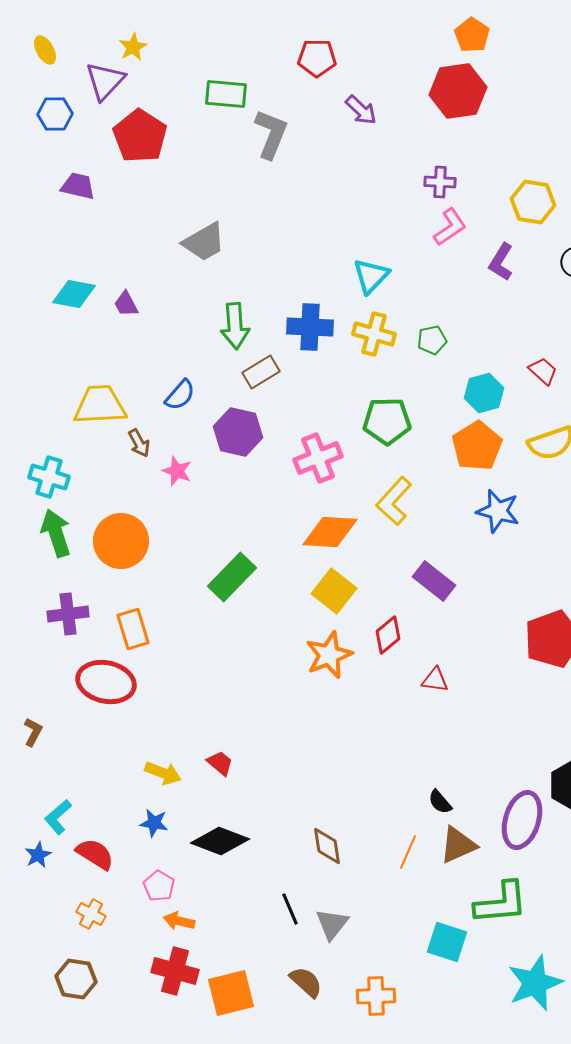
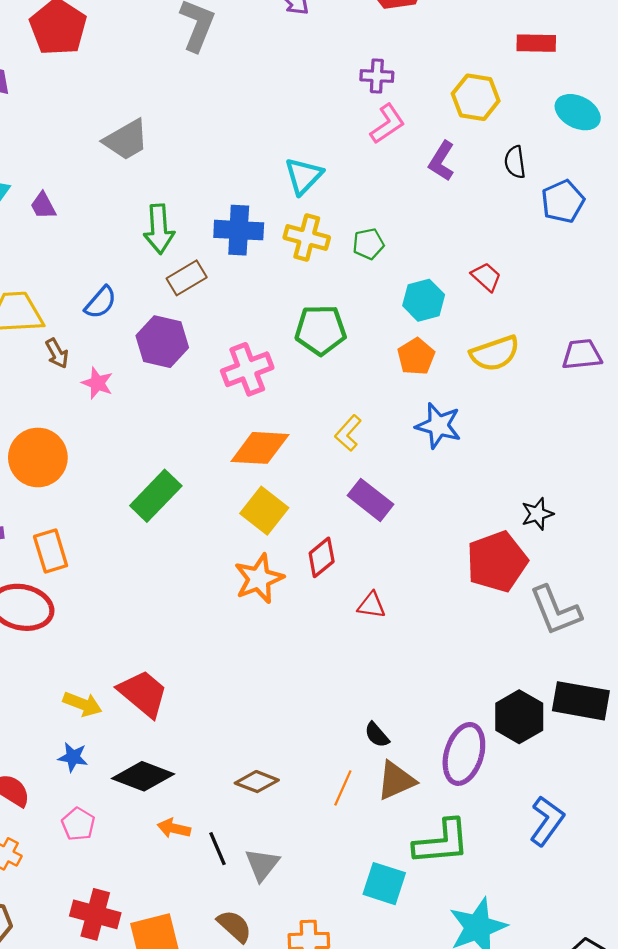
orange pentagon: (477, 446) -> (416, 357), size x0.7
yellow L-shape: (394, 501) -> (348, 433), moved, size x0.7
red trapezoid: (220, 763) -> (143, 693), size x1.8
brown diamond: (327, 846) -> (257, 782), turned -60
orange arrow: (179, 921) -> (174, 828), moved

